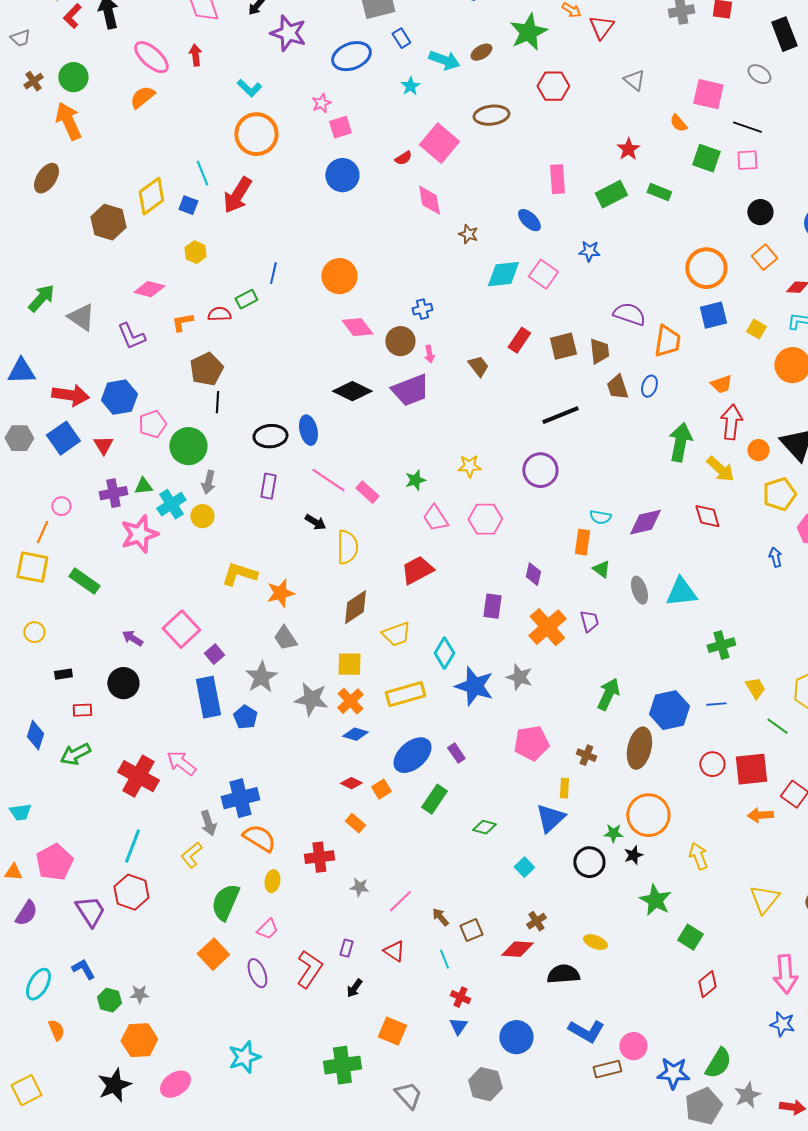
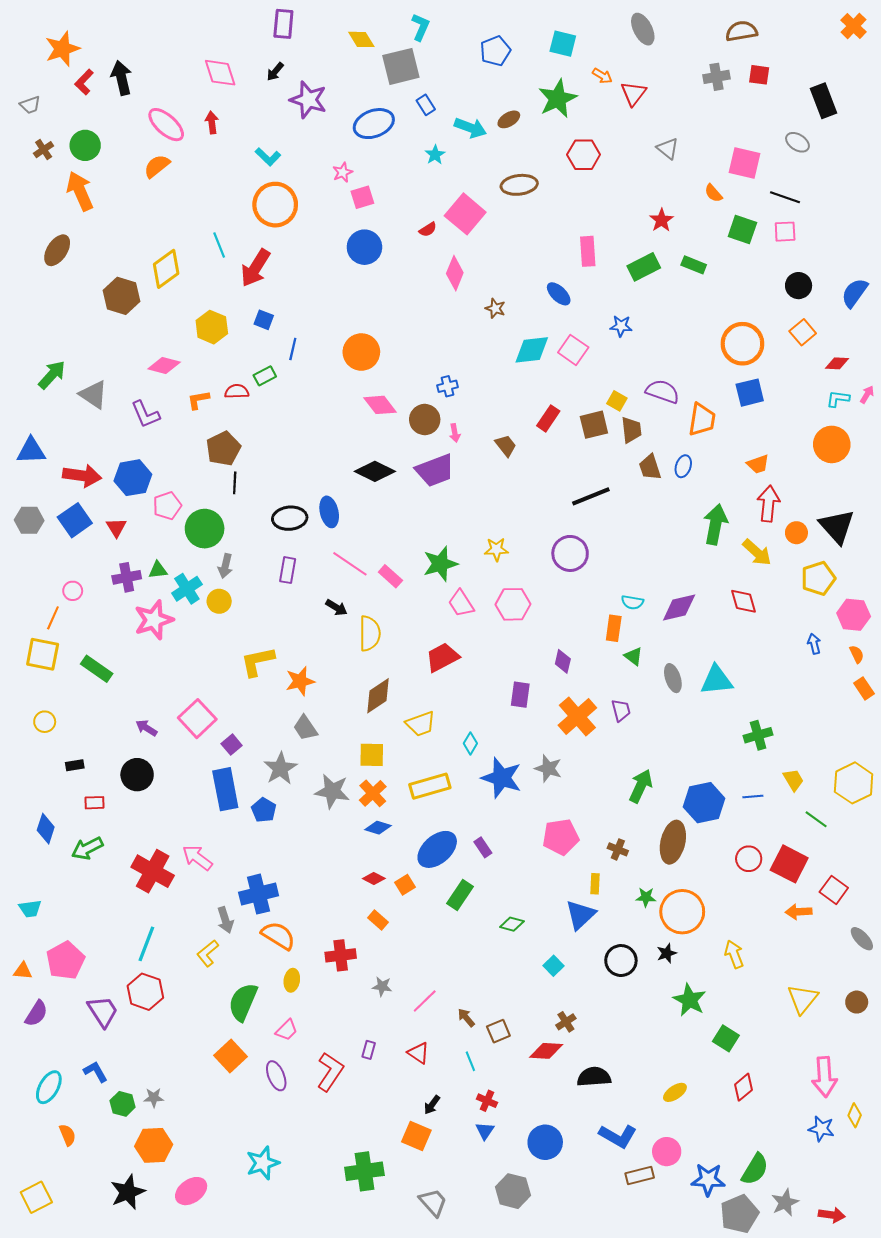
pink diamond: (429, 200) -> (455, 273), turned 32
blue square: (188, 205) -> (264, 320), moved
yellow hexagon: (195, 252) -> (212, 327), size x1.4
yellow square: (756, 329) -> (617, 401), moved
green star: (415, 480) -> (440, 564), size x1.6
yellow L-shape: (239, 574) -> (258, 661), turned -30
cyan diamond: (444, 653) -> (470, 743), size x0.7
red square: (751, 769) -> (789, 864), turned 33
green star: (613, 833) -> (646, 897), moved
yellow ellipse: (595, 942) -> (675, 1092), moved, turned -55
black arrow: (354, 988) -> (432, 1105), moved

